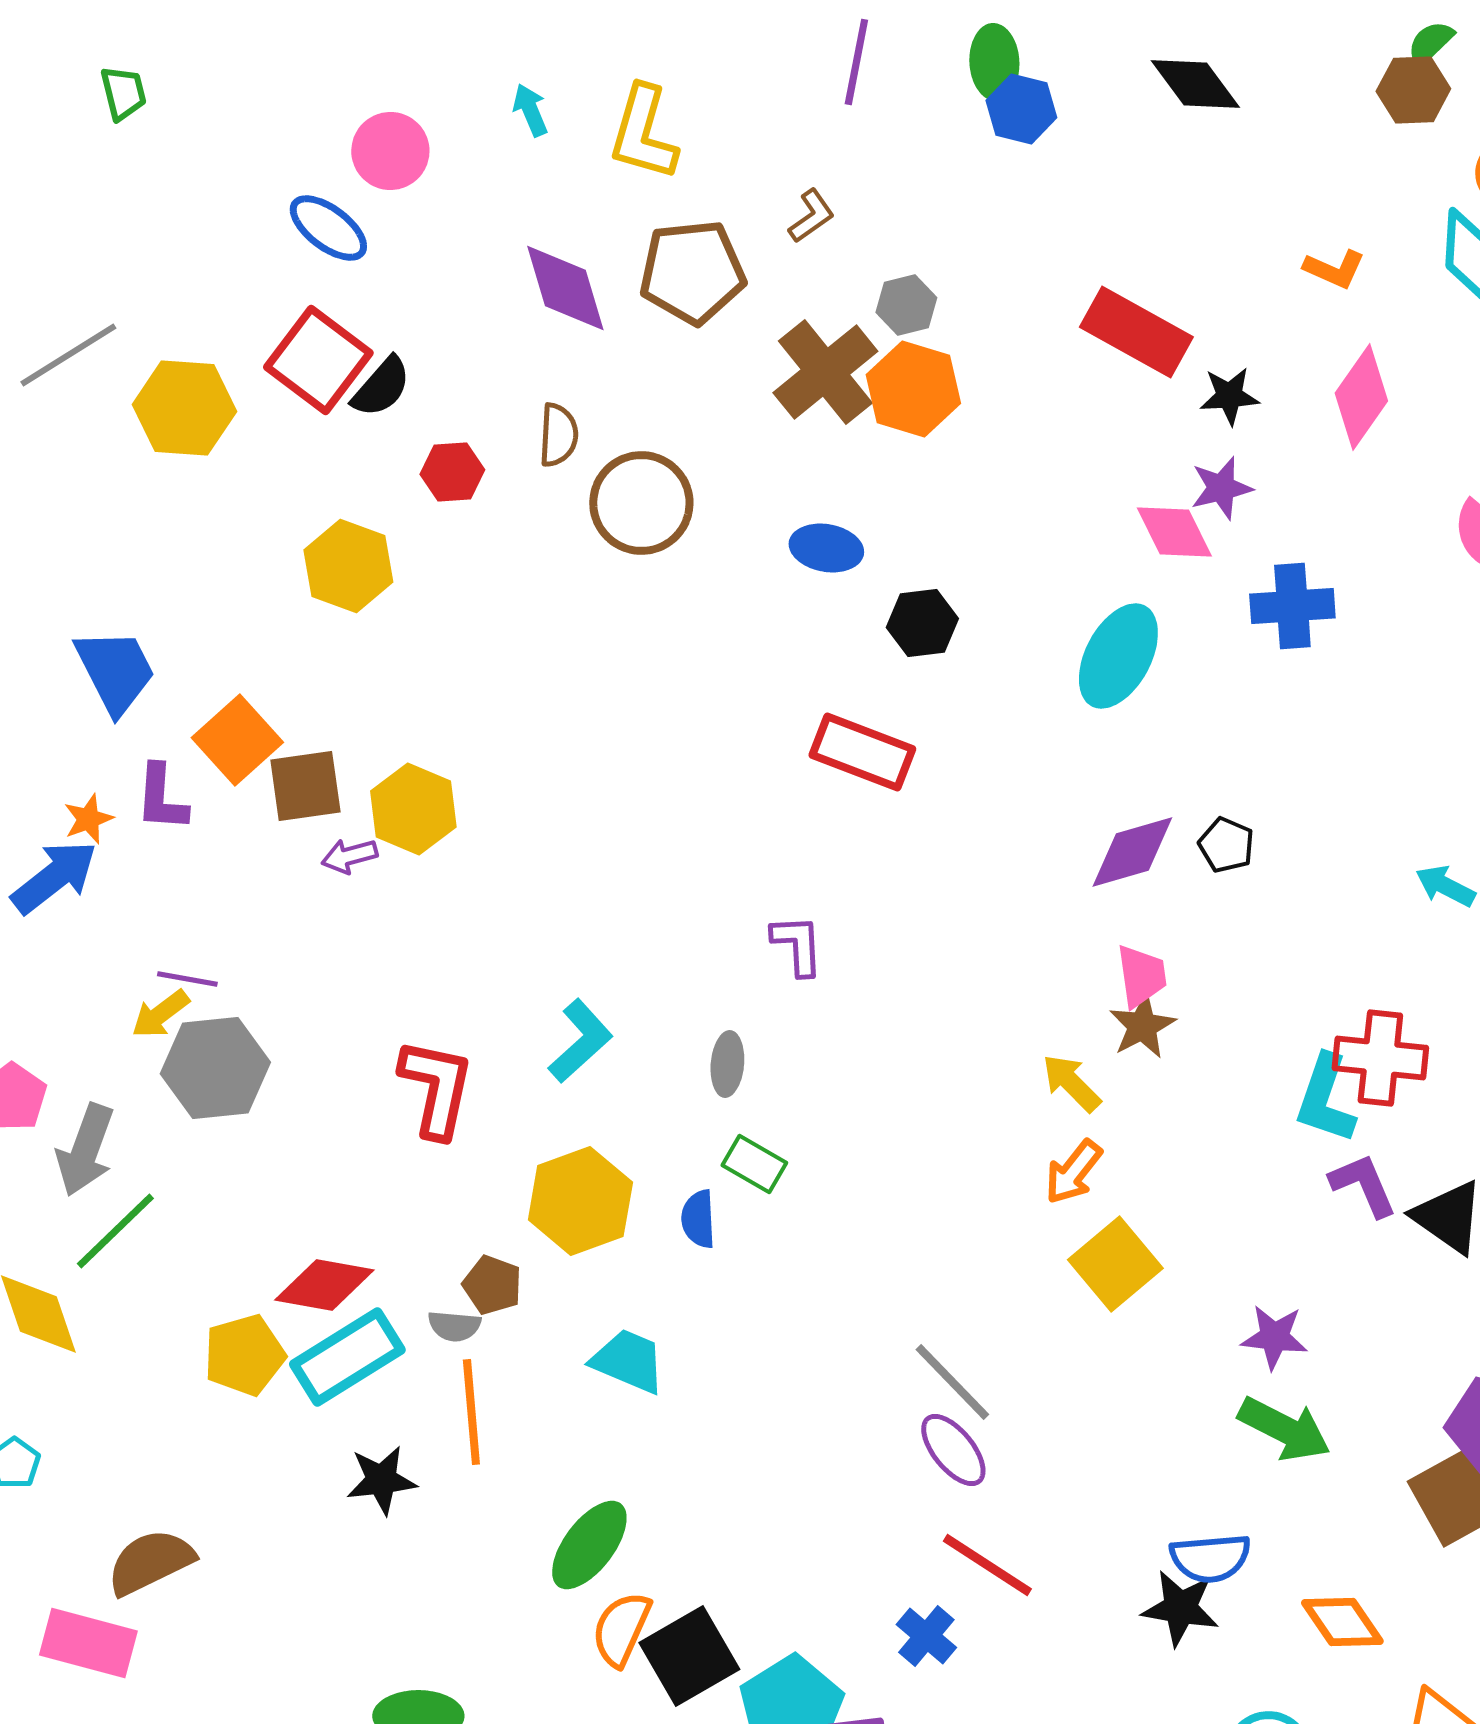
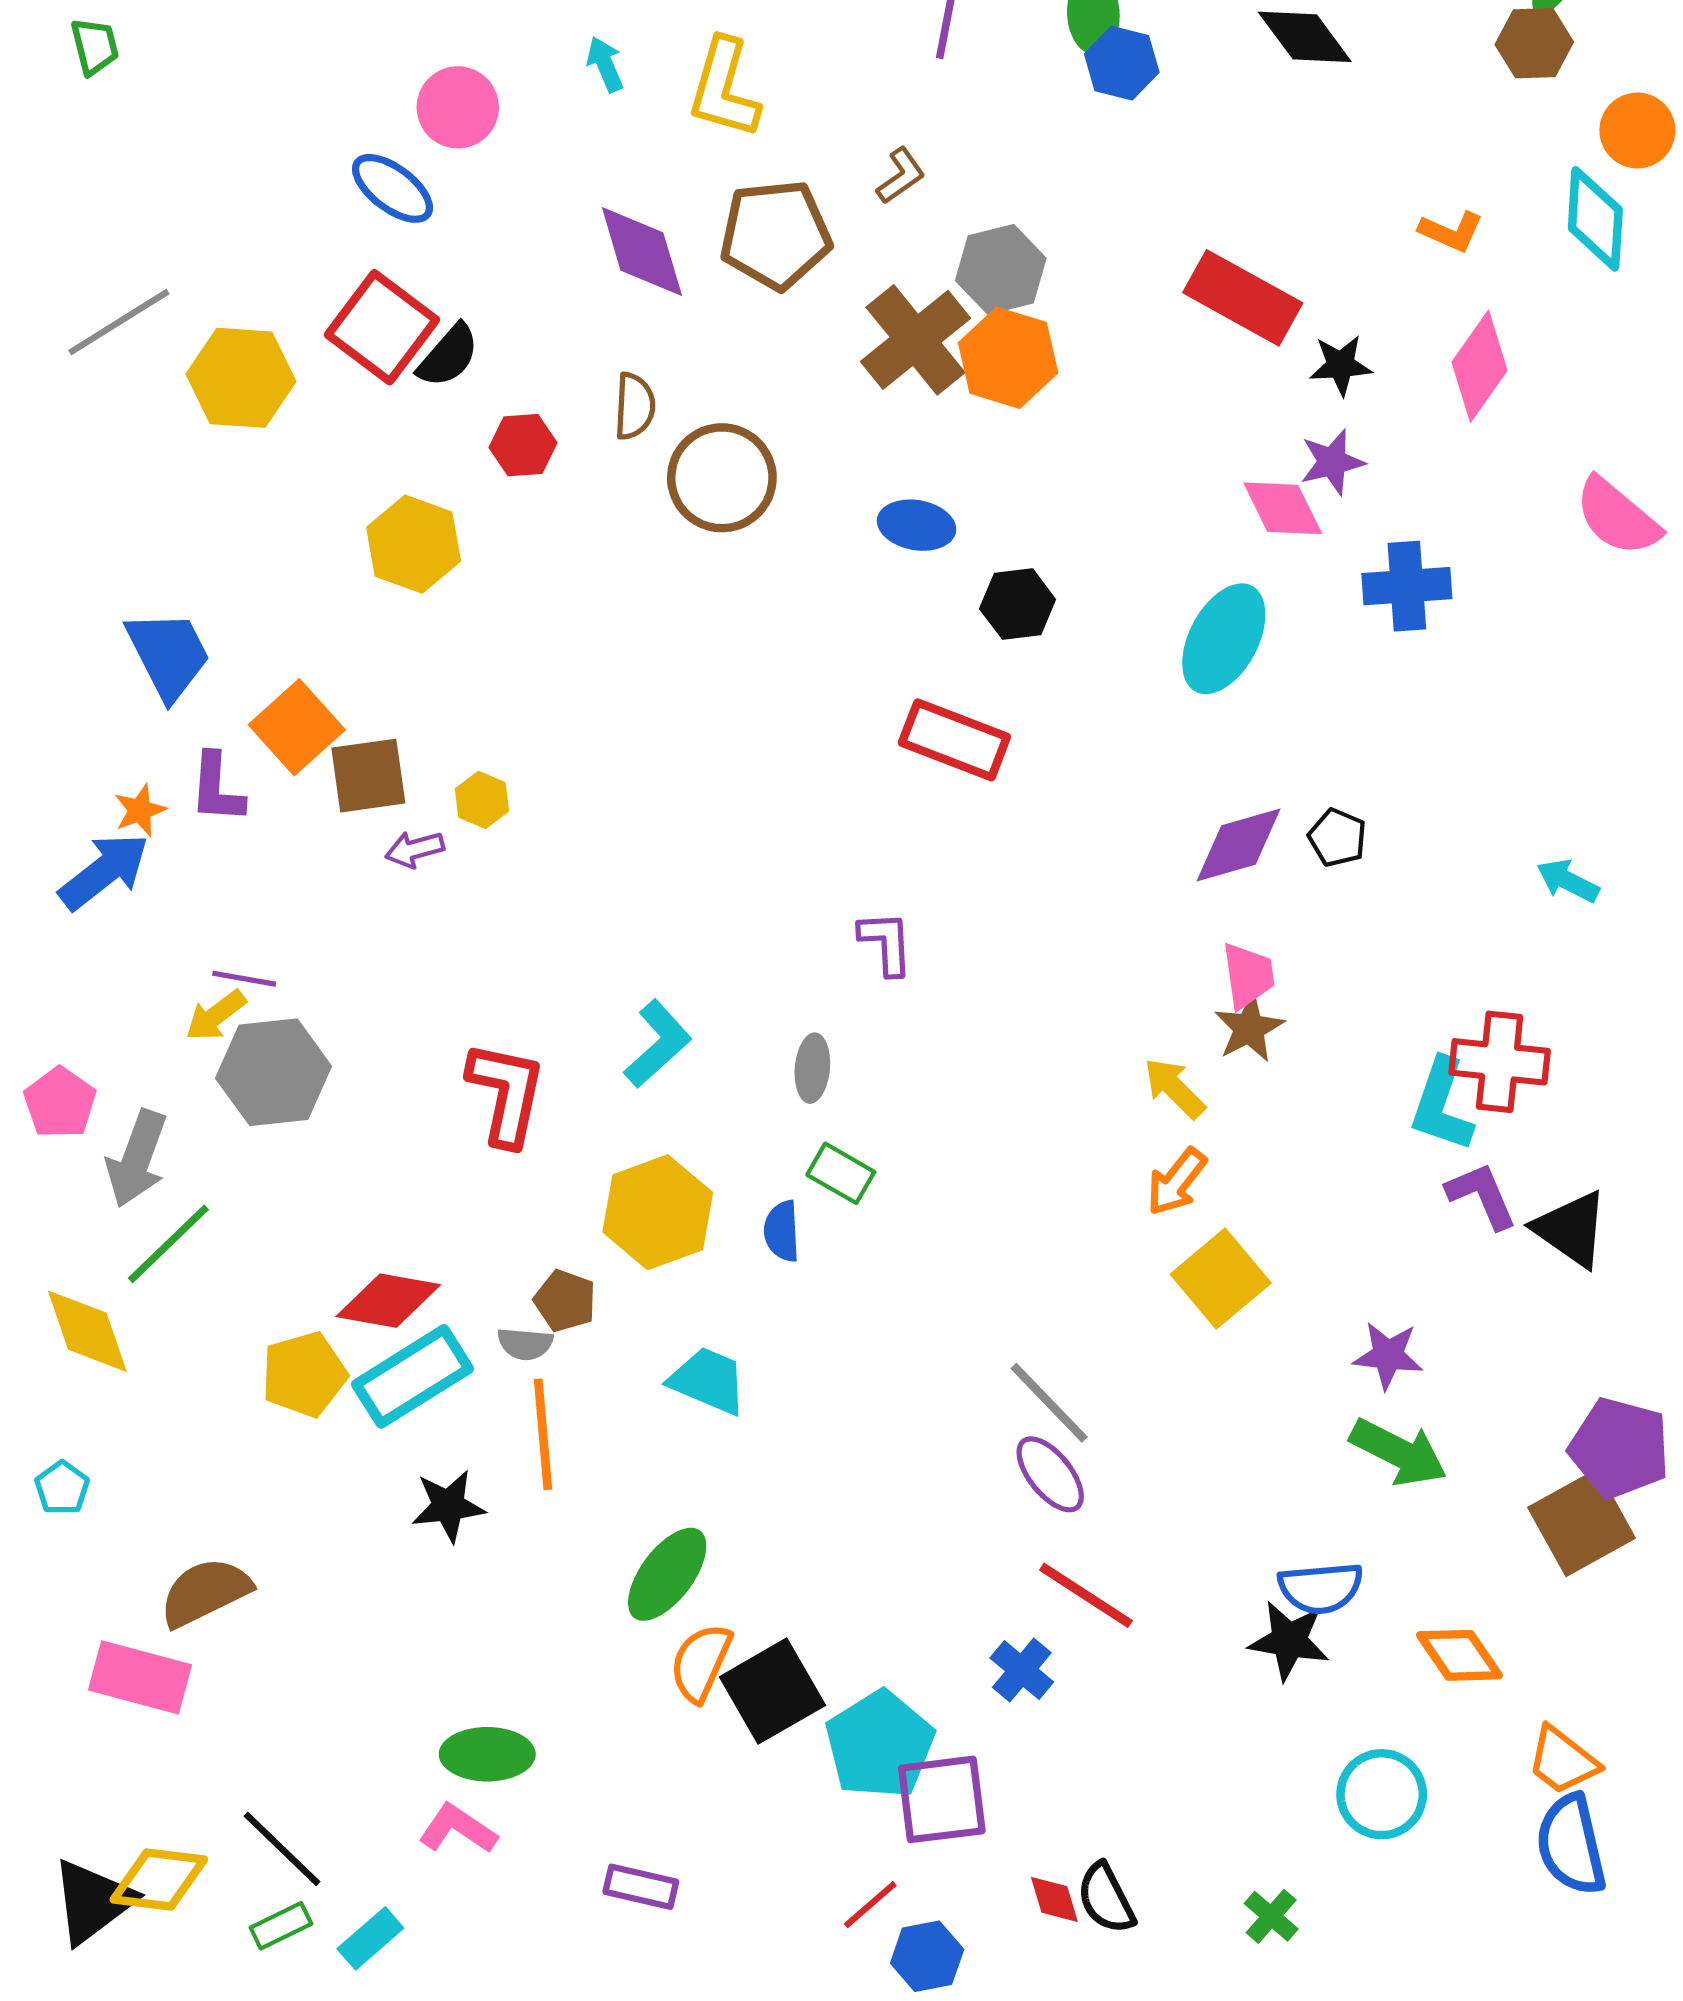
green trapezoid: (123, 93) -> (95, 46), moved
gray hexagon: (906, 305) -> (1001, 269), size x1.4
yellow hexagon: (413, 809) -> (482, 800), size x0.6

